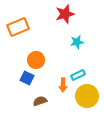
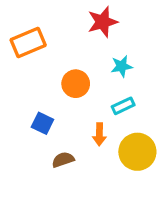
orange circle: (36, 60) -> (76, 84), moved
cyan rectangle: (78, 75) -> (123, 106), moved

